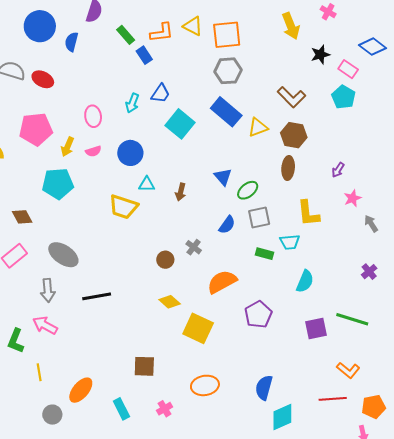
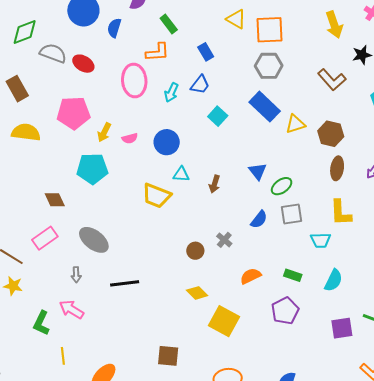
orange L-shape: (162, 33) -> (157, 52), moved
blue rectangle: (144, 55) -> (206, 52), moved
brown L-shape: (291, 97) -> (332, 80), moved
pink ellipse: (93, 116) -> (134, 81), moved, size x1.5
cyan square: (180, 124) -> (218, 116), size x0.7
brown ellipse: (288, 168) -> (337, 168), moved
green rectangle: (264, 254) -> (293, 275), moved
orange semicircle: (222, 282) -> (251, 276), size x0.7
gray arrow: (48, 290) -> (76, 275), size x0.7

